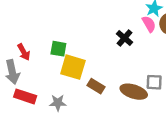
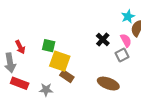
pink semicircle: (149, 24) -> (126, 40), moved
gray square: (154, 82) -> (122, 55), moved, turned -32
brown rectangle: (96, 86) -> (67, 76), moved

